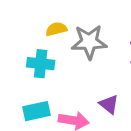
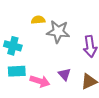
cyan cross: (41, 64) -> (13, 46), moved

